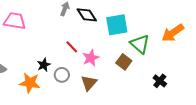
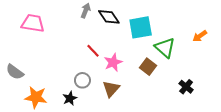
orange arrow: (173, 33) -> (200, 36), size x0.6
black star: (44, 65) -> (70, 98), moved
orange star: (30, 83) -> (36, 97), moved

